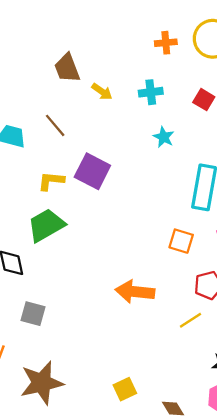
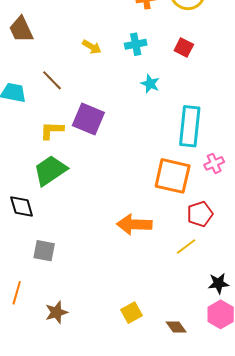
brown trapezoid: (67, 68) -> (21, 29), moved
orange square: (181, 241) -> (173, 176), size x1.6
brown star: (42, 383) -> (56, 312), size x0.6

